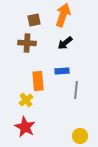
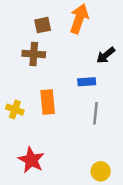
black arrow: (65, 43) -> (106, 55), moved
blue rectangle: (62, 71) -> (87, 82), moved
yellow cross: (26, 100) -> (15, 110), moved, turned -32

